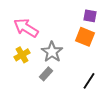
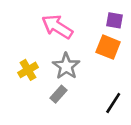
pink arrow: (26, 28) -> (57, 27), moved

